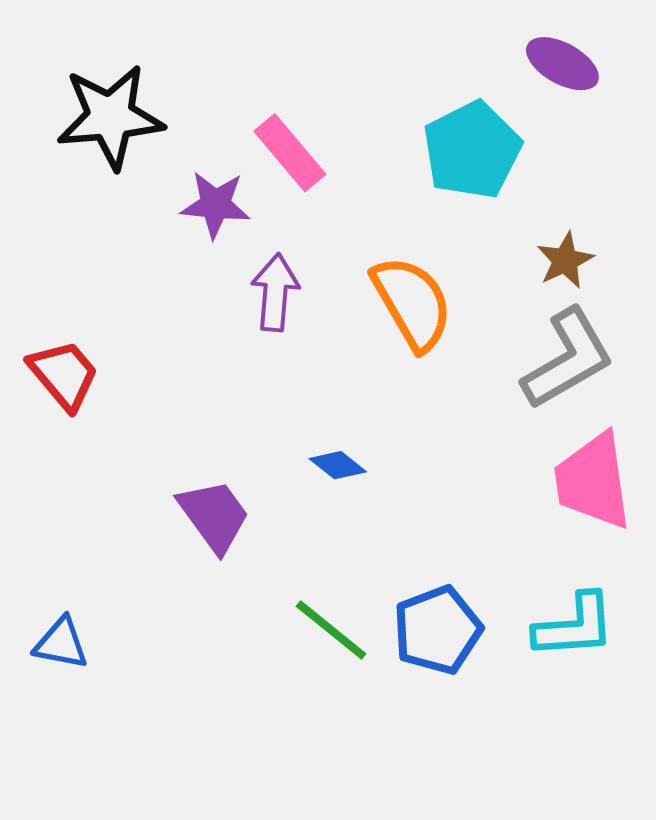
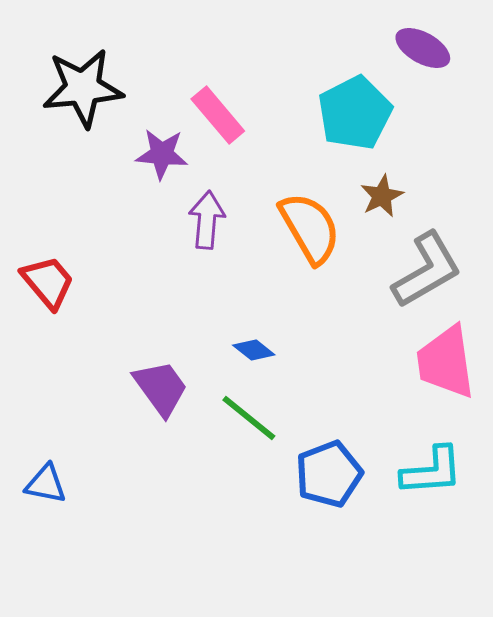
brown star: (565, 260) -> (382, 196), moved
green line: (331, 630) -> (249, 418), moved

